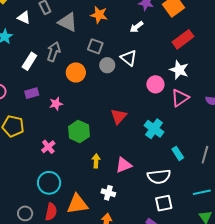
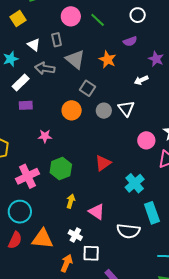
gray square: (95, 46) -> (88, 88), moved
gray arrow: (54, 52) -> (45, 68), moved, turned -114
white rectangle: (29, 61) -> (21, 82), moved
purple rectangle: (32, 93) -> (26, 105), moved
pink cross: (48, 147) -> (28, 176), size x1.6
cyan rectangle: (178, 153) -> (152, 213), size x1.5
pink triangle: (124, 165) -> (97, 212), turned 42
white square: (164, 203) -> (91, 253), moved

